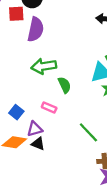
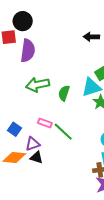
green semicircle: (64, 85) -> (64, 93), moved, turned -133
green line: (88, 132) -> (63, 132), moved

